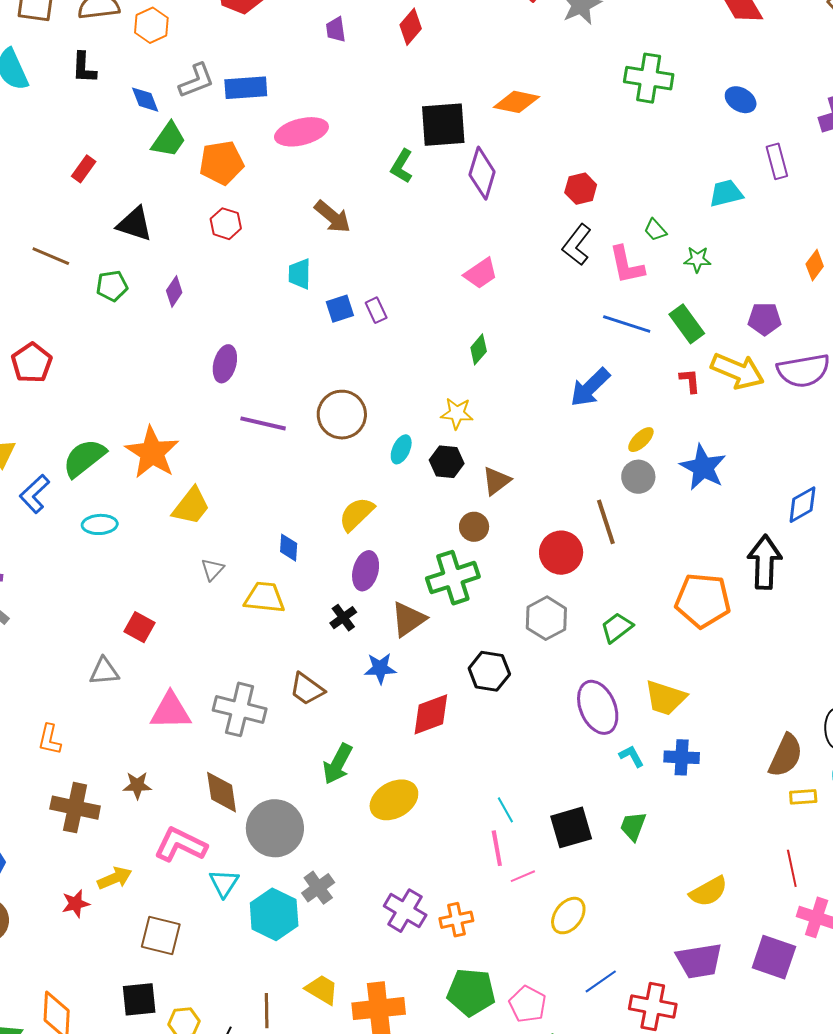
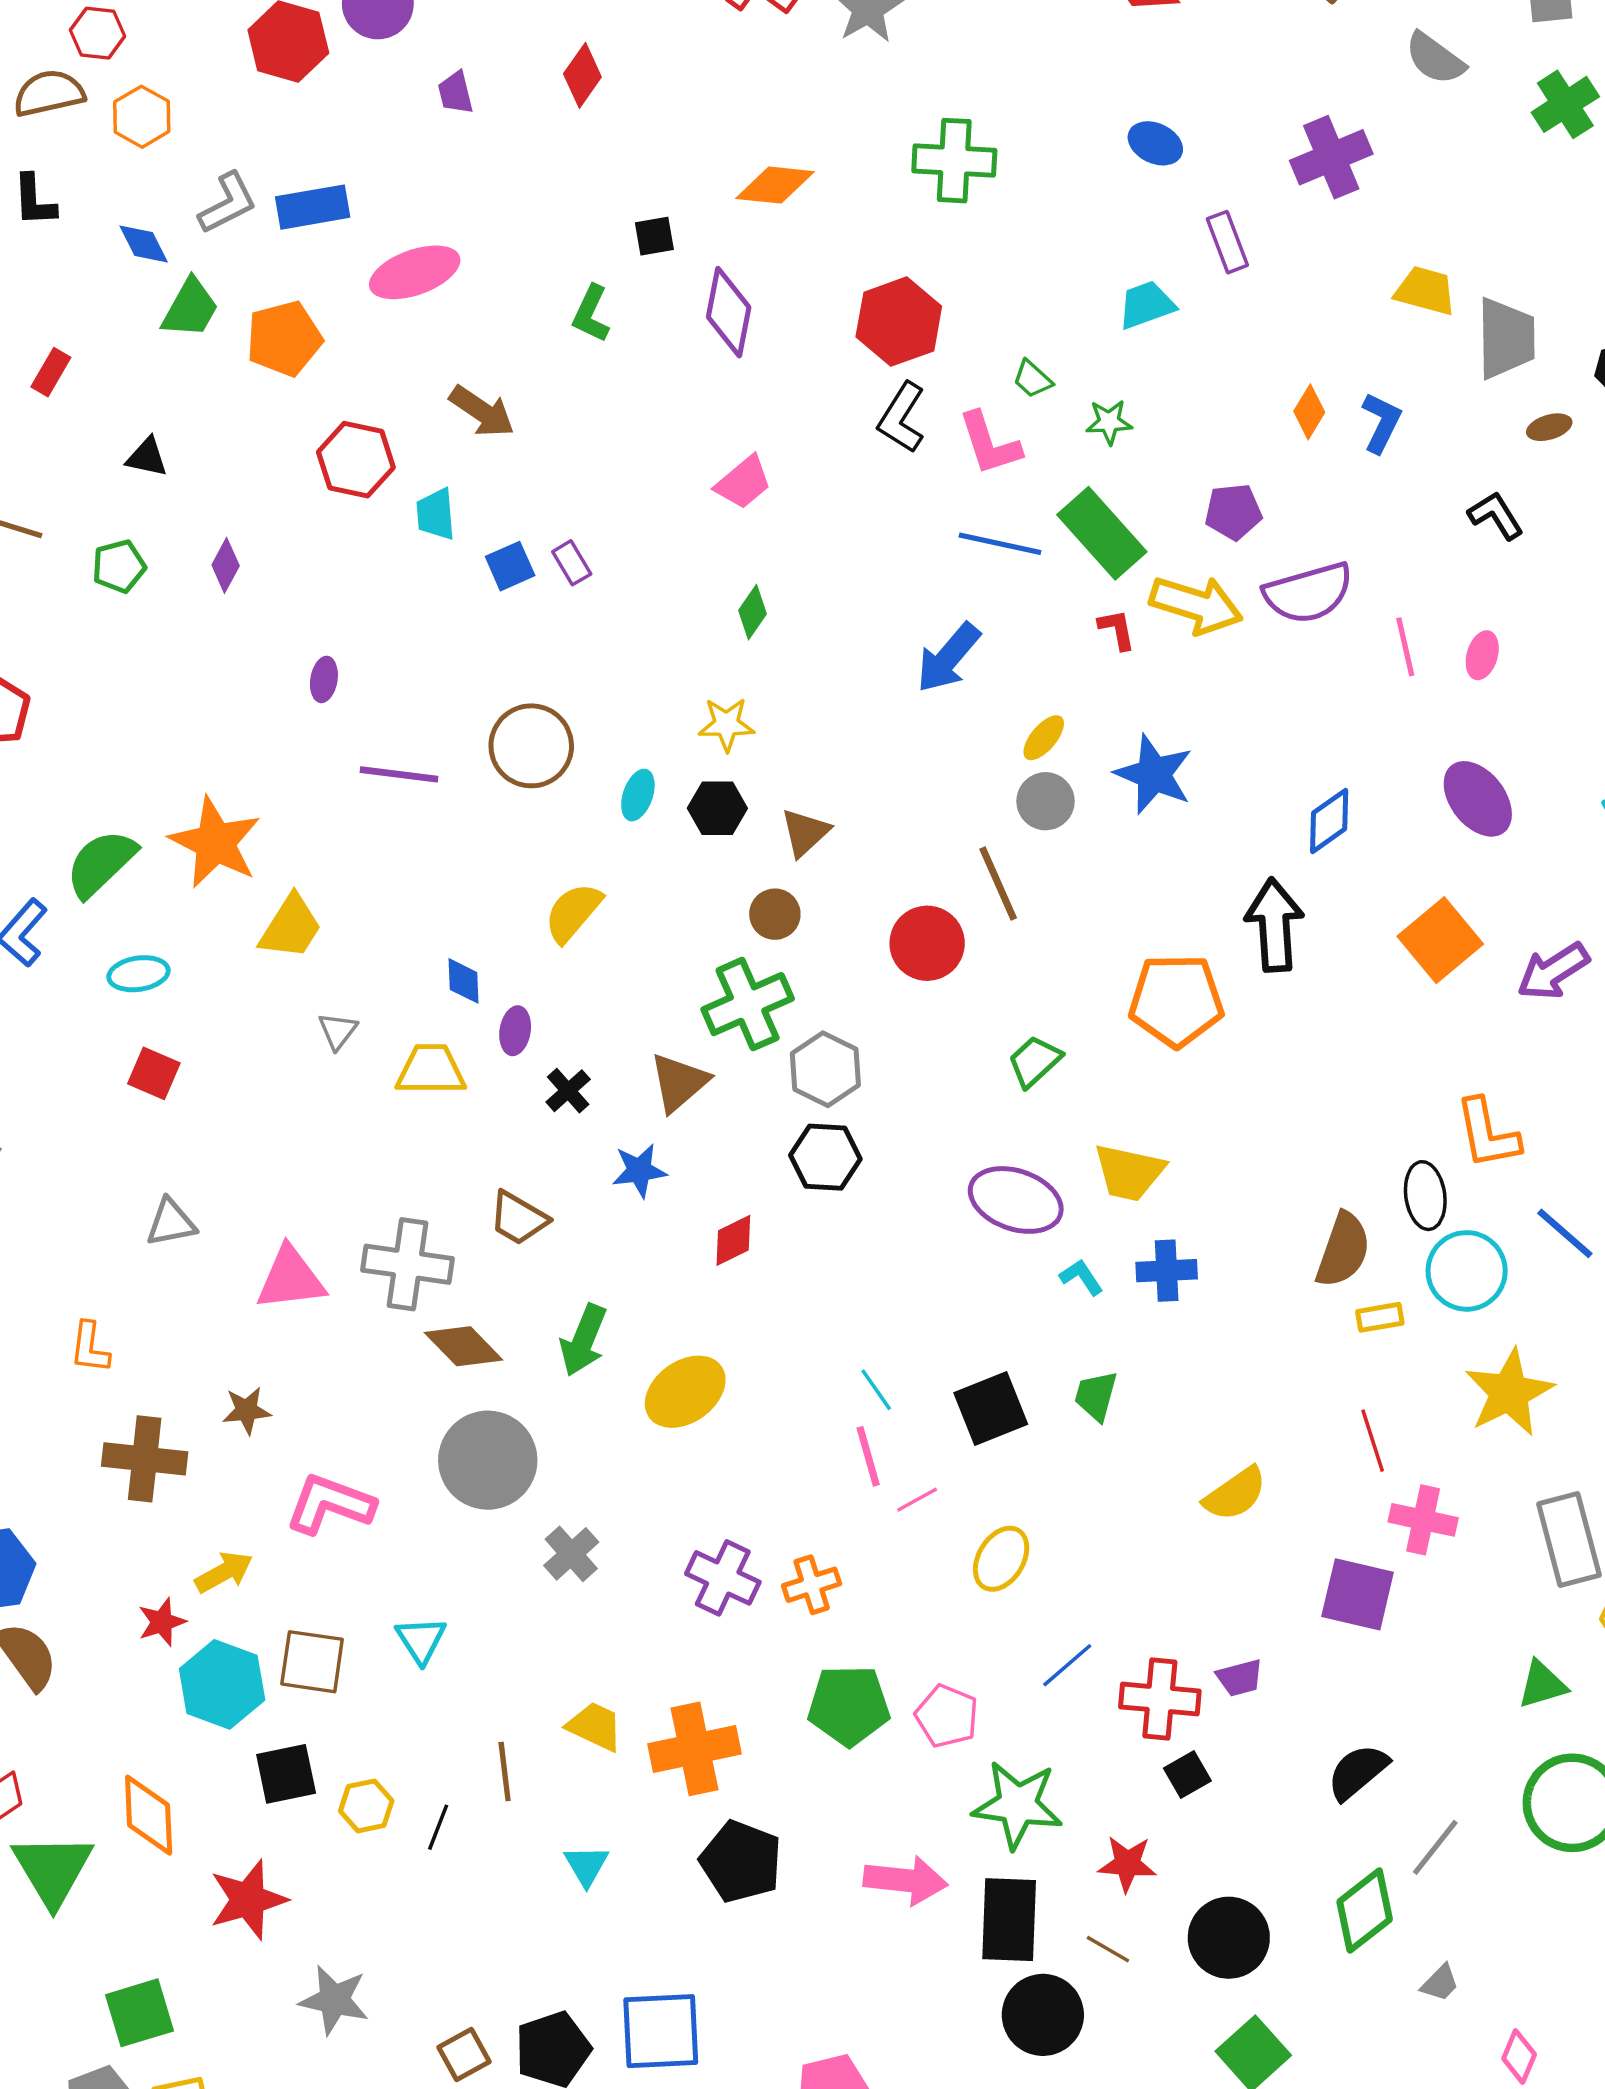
green cross: (649, 78) -> (954, 161), moved
black square: (443, 125) -> (654, 236), size x0.5
red hexagon: (581, 189) -> (899, 322), size x1.6
black triangle: (135, 224) -> (147, 457), size x0.7
red hexagon: (226, 224) -> (356, 460), moved, size x1.4
green rectangle: (687, 324) -> (1102, 533), size x1.4
purple ellipse: (225, 364) -> (324, 679), size x0.7
purple ellipse: (366, 571) -> (515, 1031), moved, size x0.7
gray hexagon: (546, 618) -> (825, 1069), moved
red square: (139, 627) -> (154, 1073), moved
purple ellipse: (598, 707) -> (1016, 1200), turned -42
red diamond: (431, 714) -> (733, 1240), size x0.7
brown diamond: (222, 792) -> (464, 1346), moved, turned -30
cyan triangle: (224, 883) -> (421, 1640), moved
cyan hexagon: (274, 914) -> (222, 1684), moved
purple trapezoid: (699, 961) -> (1240, 1678), moved, size x0.6

